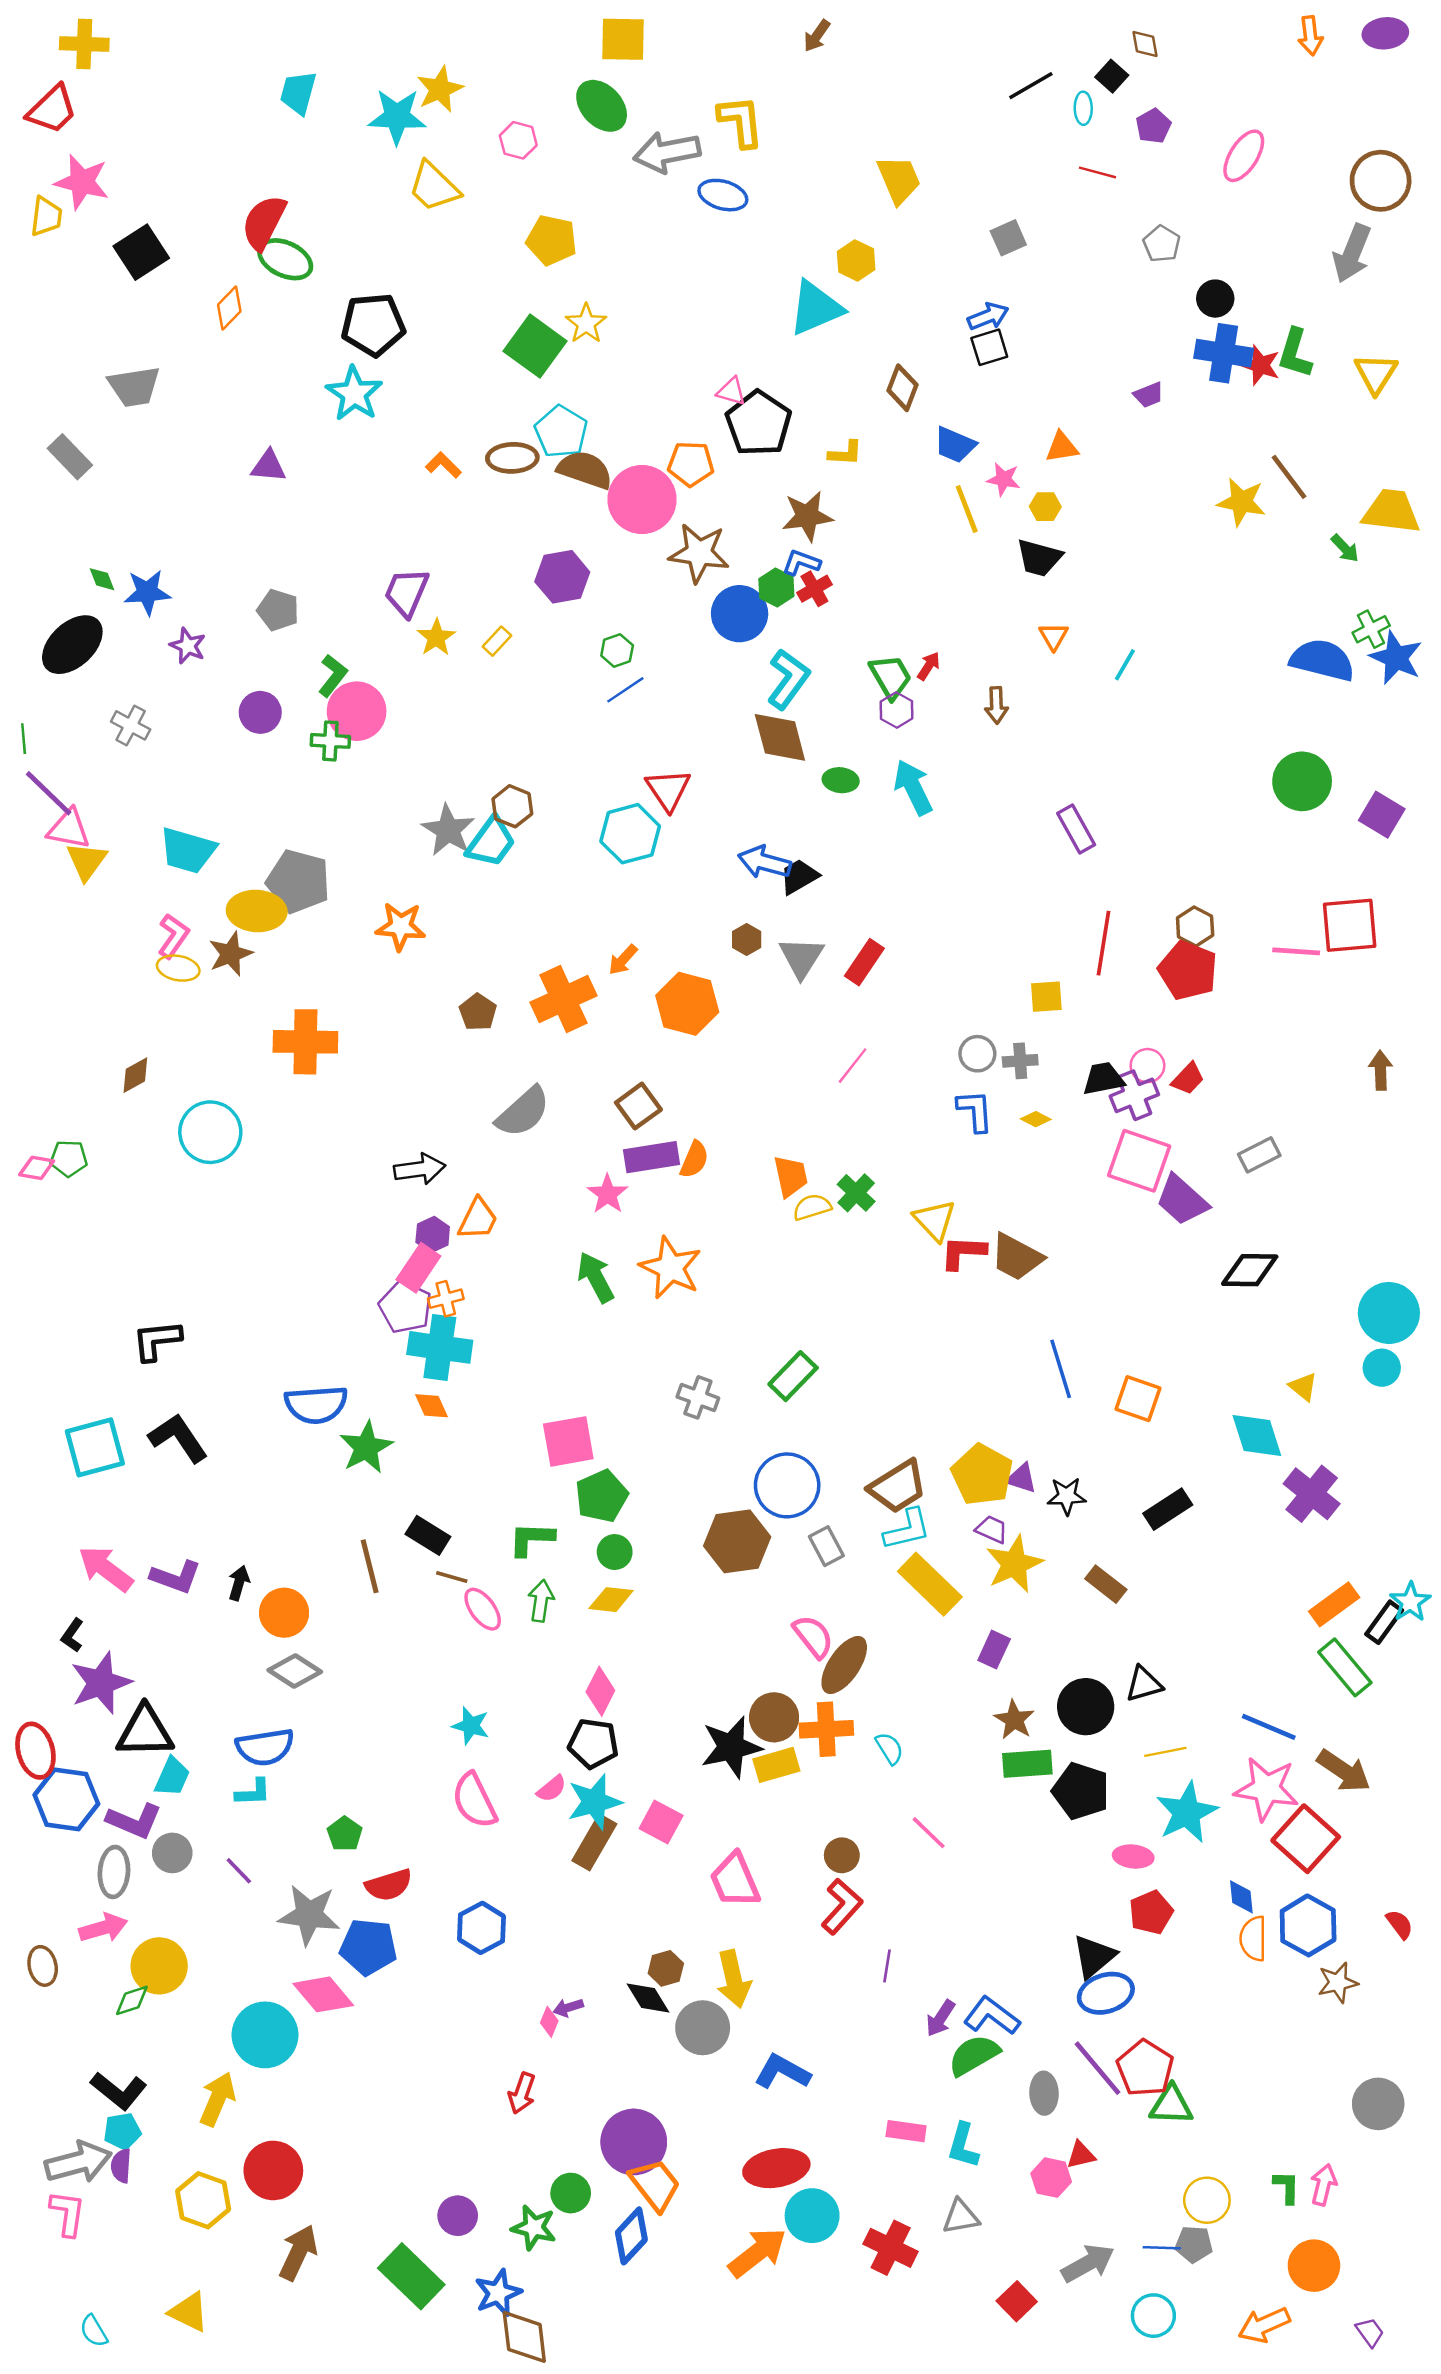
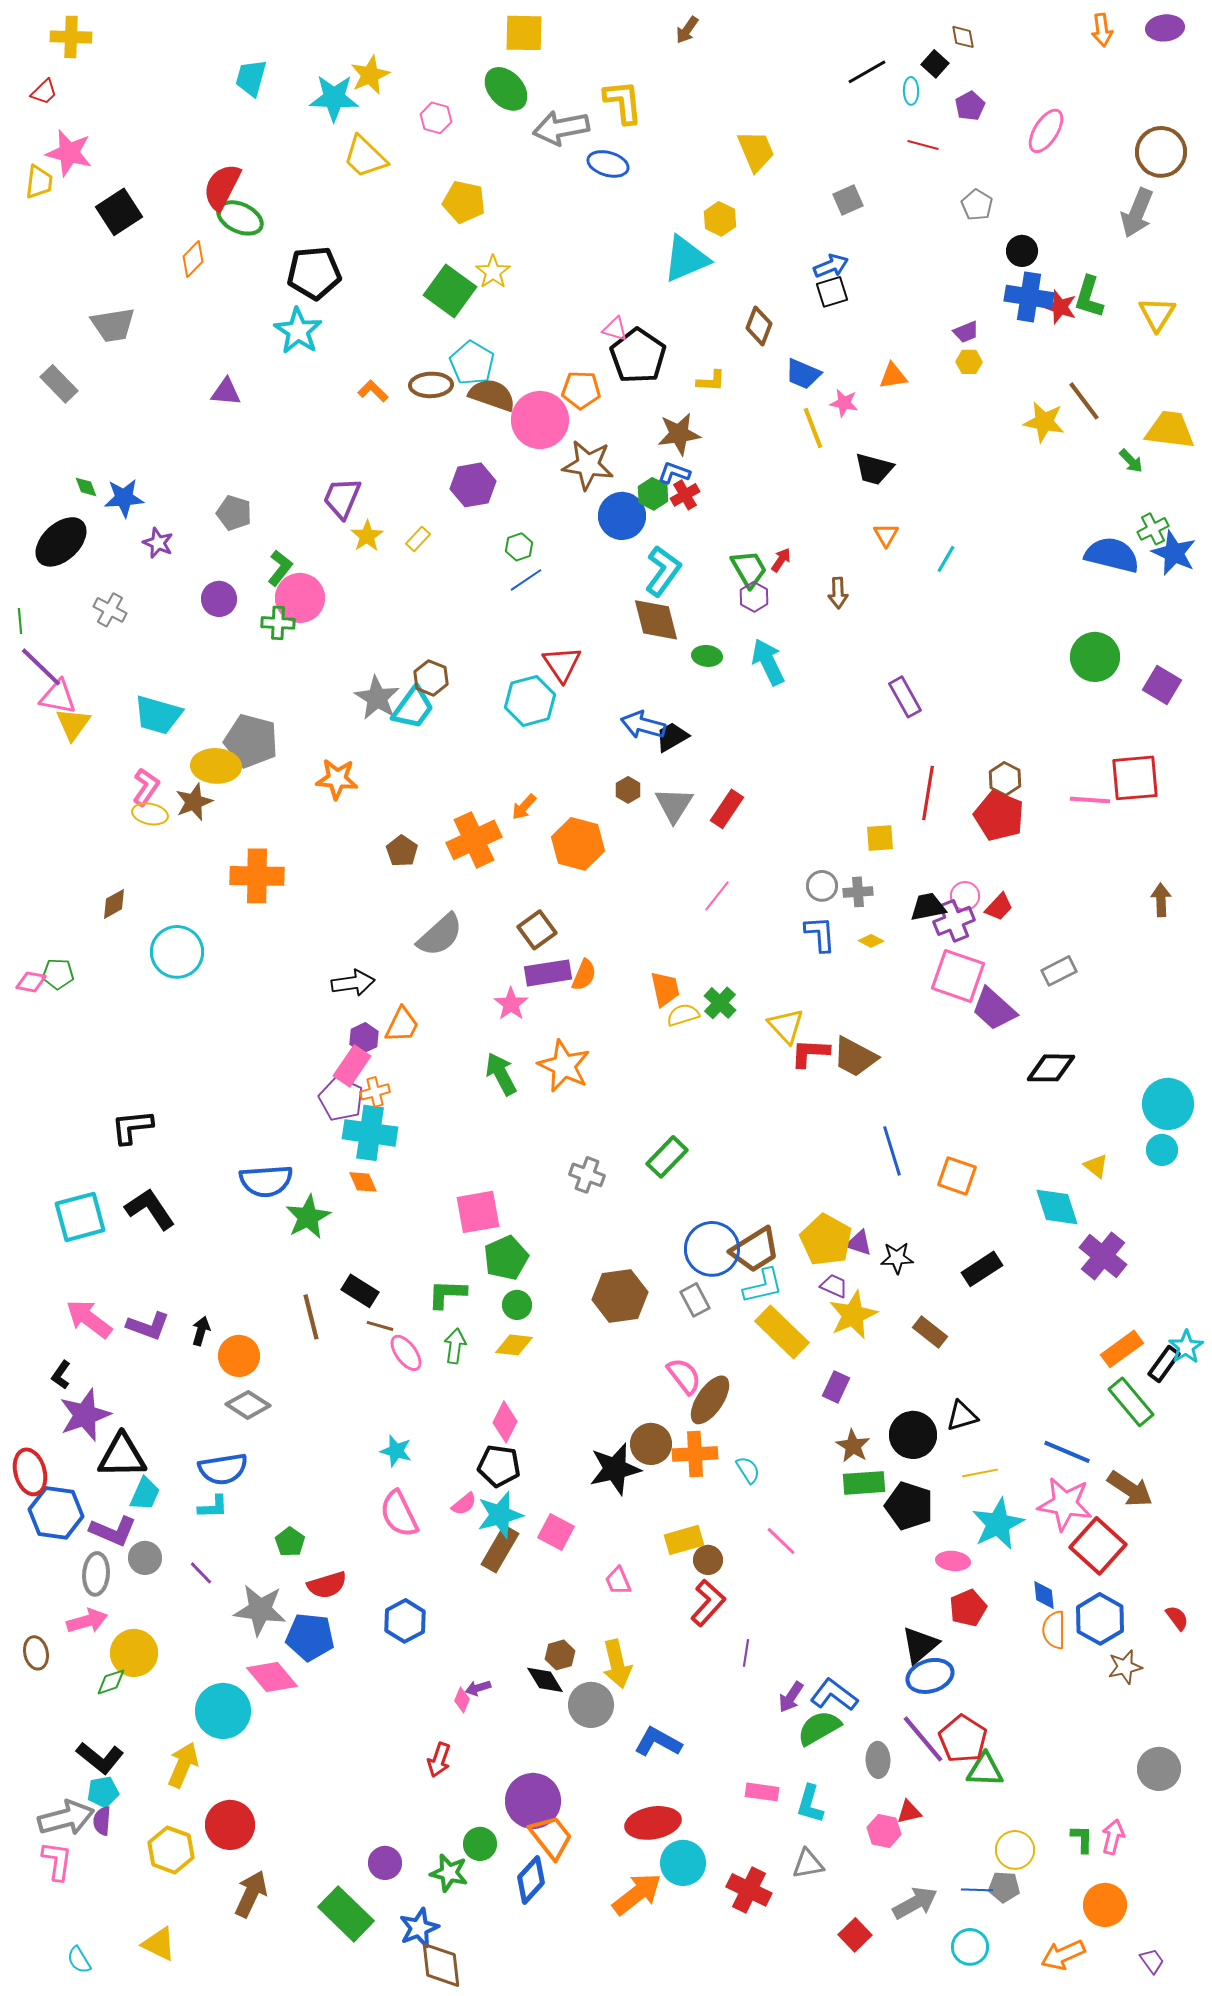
red trapezoid: (52, 109) -> (44, 92), size x0.6
yellow hexagon: (1045, 507) -> (969, 362), moved
blue circle: (787, 1485) -> (712, 1249), moved
yellow rectangle: (776, 1765) -> (684, 1540), moved
pink trapezoid: (735, 1880) -> (618, 1581), size x0.6

